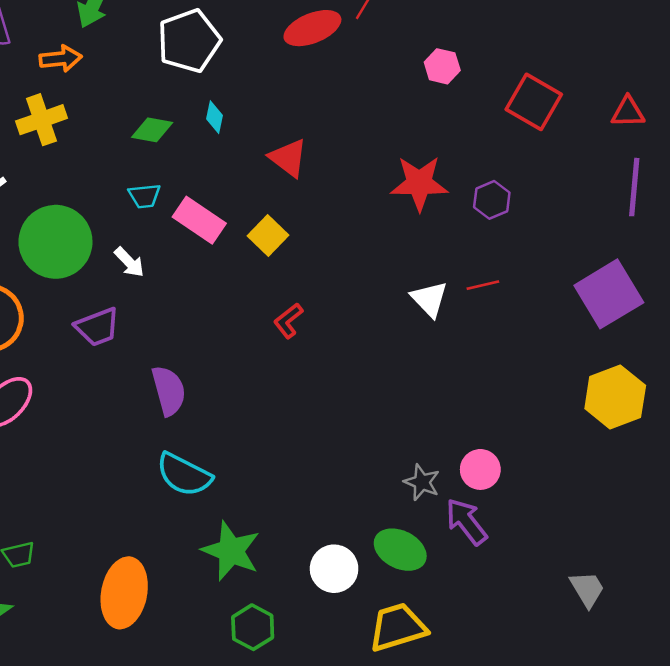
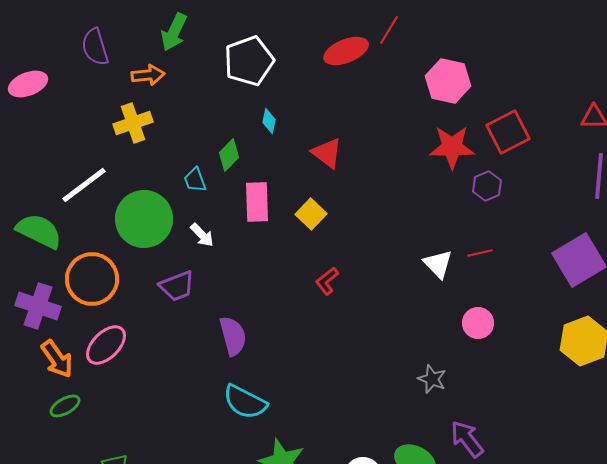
pink hexagon: (442, 66) -> (448, 81), size x1.6
red square: (534, 102) -> (508, 132), moved, turned 33
green diamond: (152, 130) -> (229, 155), moved, turned -56
red star: (419, 183) -> (452, 147), moved
cyan trapezoid: (145, 196) -> (195, 180), moved, turned 76
pink rectangle: (199, 220) -> (257, 202), turned 54
pink circle: (480, 469) -> (478, 323), moved
gray star: (422, 482) -> (432, 379), moved

